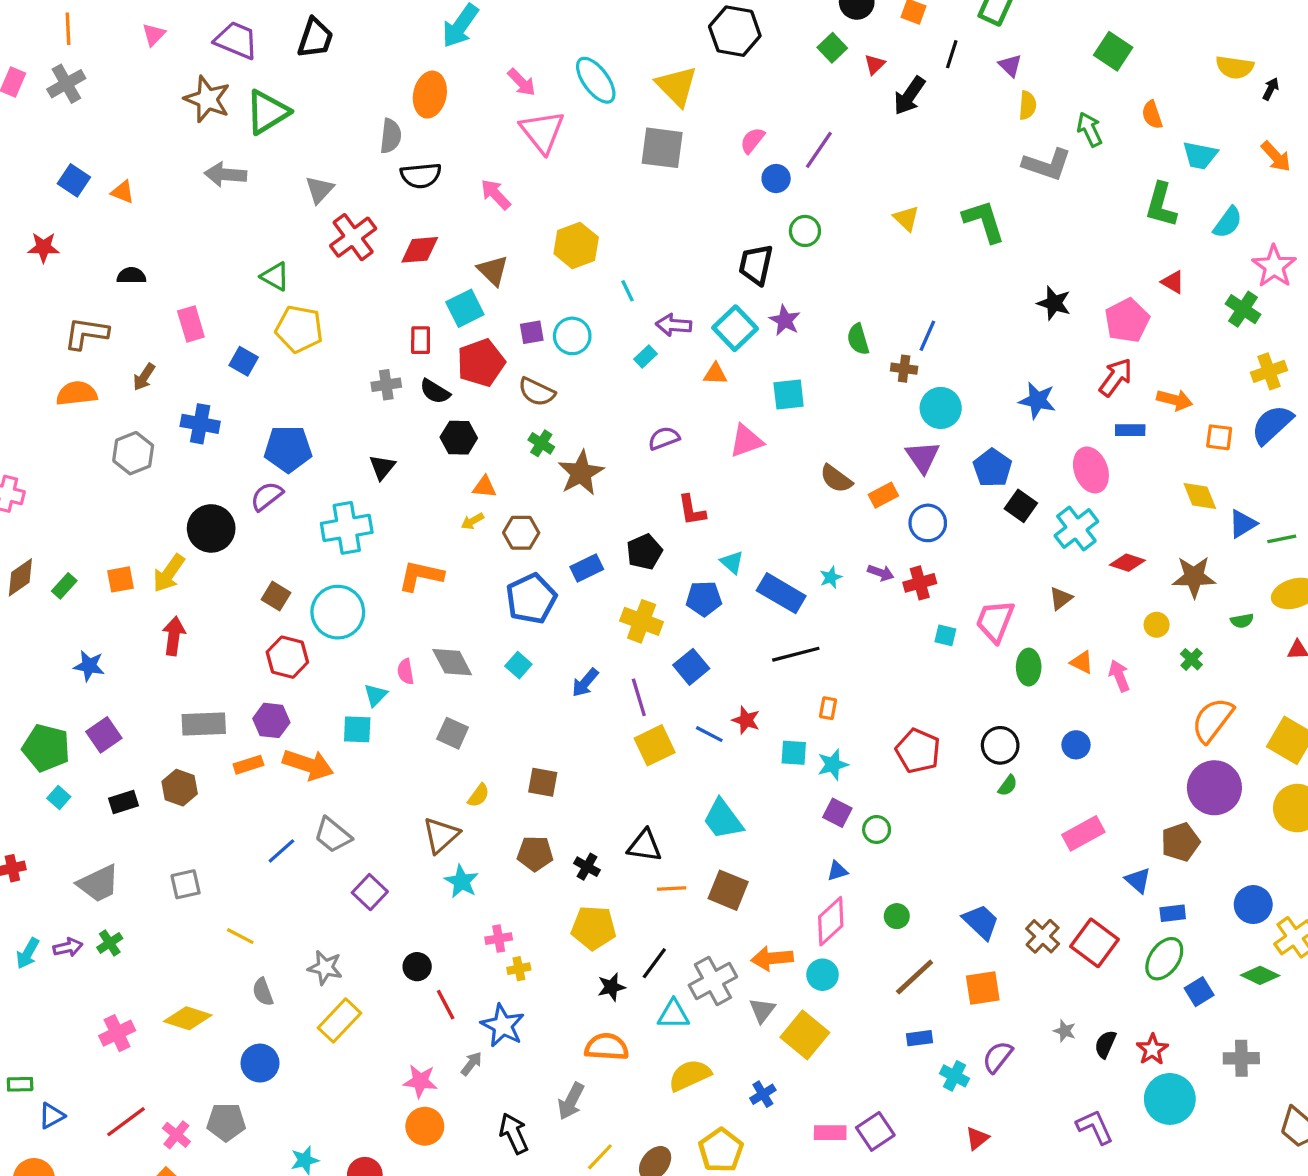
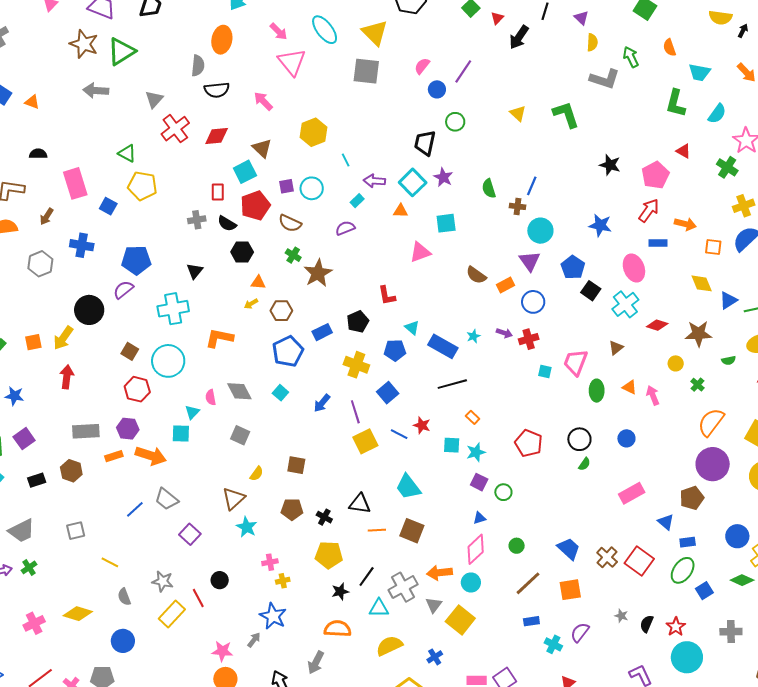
pink rectangle: (191, 324) -> (75, 183), size x1.4
purple semicircle: (664, 438) -> (345, 228), moved
orange rectangle: (828, 708) -> (473, 417), turned -56
red line: (446, 1005) -> (198, 598), moved

